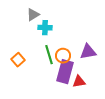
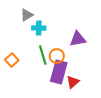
purple triangle: (88, 52) -> (78, 39), moved
red triangle: (79, 82) -> (73, 82), turned -32

